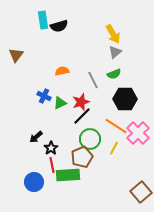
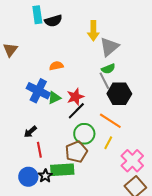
yellow arrow: (113, 34) -> (93, 31), moved, turned 30
gray triangle: (115, 52) -> (109, 47), size x1.5
gray line: (93, 80) -> (104, 81), moved
blue cross: (44, 96) -> (38, 91), size x1.6
pink cross: (138, 133) -> (132, 161), moved
black star: (51, 148) -> (45, 176), moved
red line: (52, 165) -> (39, 150), moved

